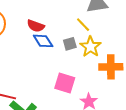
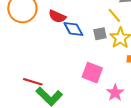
red semicircle: (36, 26) -> (57, 16), moved

